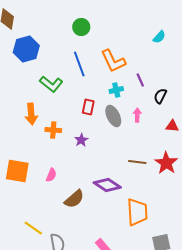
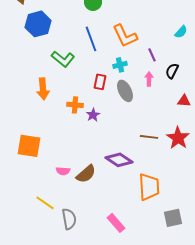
cyan semicircle: (159, 37) -> (181, 32), moved
cyan cross: (116, 90) -> (120, 65), moved
pink arrow: (137, 115) -> (149, 79), moved
orange cross: (53, 130) -> (75, 105), moved
pink semicircle: (51, 175) -> (63, 171), moved, turned 72

